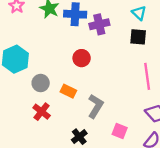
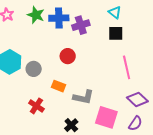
gray circle: (41, 83) -> (34, 69), moved
gray L-shape: (96, 106) -> (83, 97), turned 75
pink square: (120, 131) -> (106, 117), size x1.6

